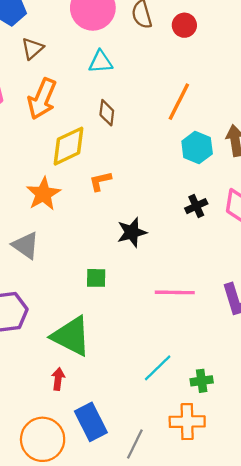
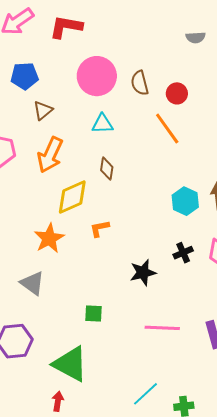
orange line: (179, 102) -> (167, 129), moved, turned -64
black star: (132, 232) -> (143, 273), moved

